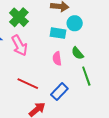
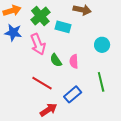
cyan circle: (75, 23) -> (102, 45), moved
cyan rectangle: (58, 33) -> (63, 27), moved
green semicircle: (77, 53) -> (56, 60), moved

